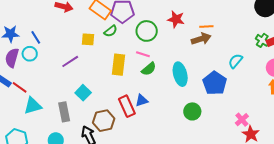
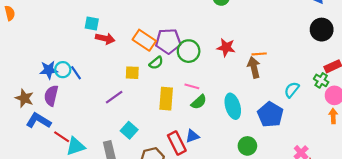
green circle: (147, 31) -> (189, 51), moved
brown arrow: (201, 39) -> (254, 67), turned -84
green cross: (262, 40) -> (321, 80), moved
cyan circle: (30, 54) -> (63, 70), moved
red line: (20, 87) -> (62, 137), moved

